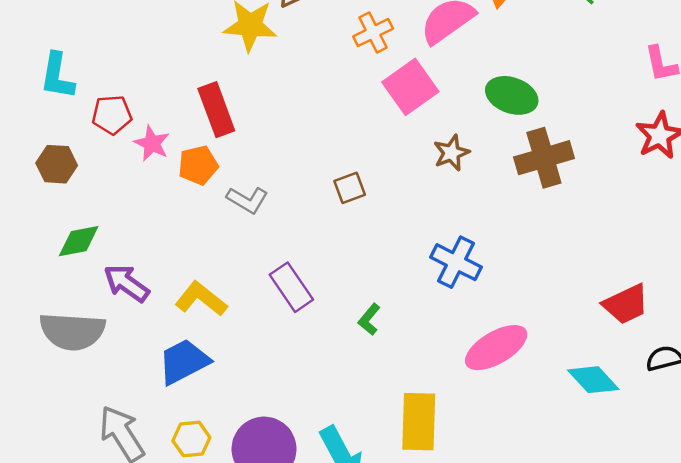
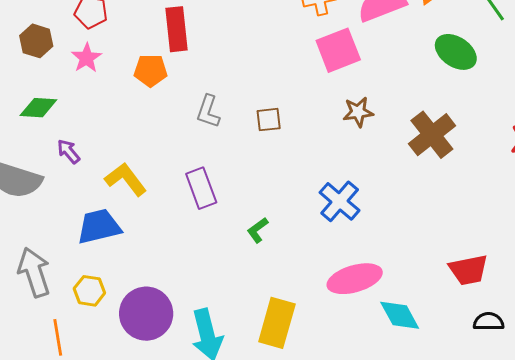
green ellipse: (512, 95) -> (456, 52), moved
pink star: (152, 143) -> (87, 58), moved
brown cross: (544, 158) -> (432, 135), turned -36
gray L-shape: (247, 200) -> (208, 111), moved, turned 64
purple arrow: (126, 283) -> (69, 151), size x0.7
cyan diamond: (593, 380) -> (400, 315), moved

